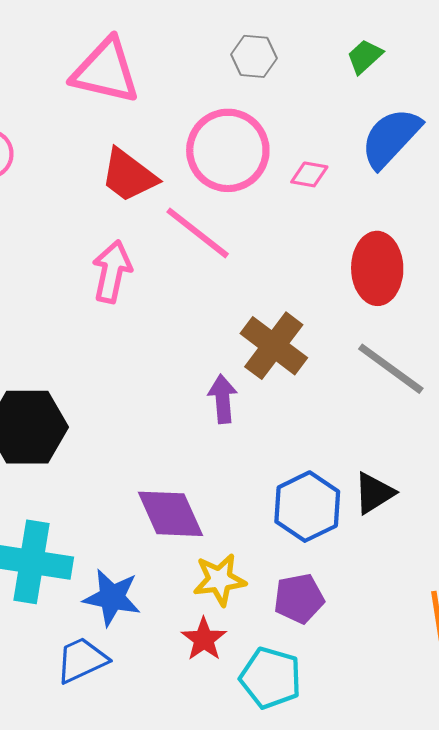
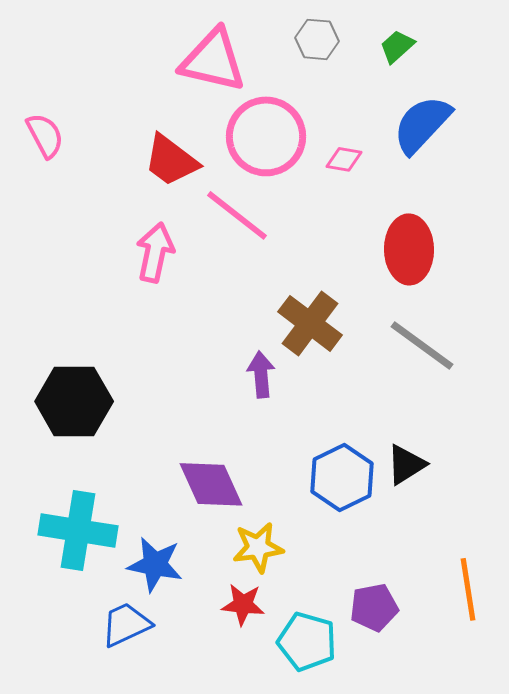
gray hexagon: (254, 56) -> (317, 39), moved
pink triangle: (106, 71) -> (213, 60), moved
purple pentagon: (299, 598) -> (374, 607), moved
red star: (204, 639) -> (243, 604), turned -30

